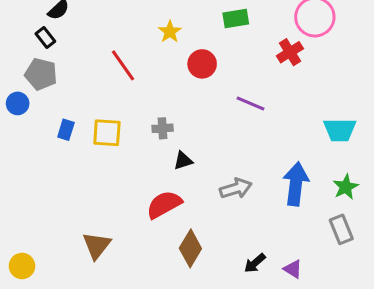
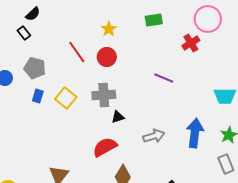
red circle: (202, 64) -> (107, 57), moved
gray pentagon: (41, 74) -> (35, 68), moved
gray cross: (163, 128) -> (104, 95), size x1.6
yellow square: (107, 133) -> (66, 98), turned 35

